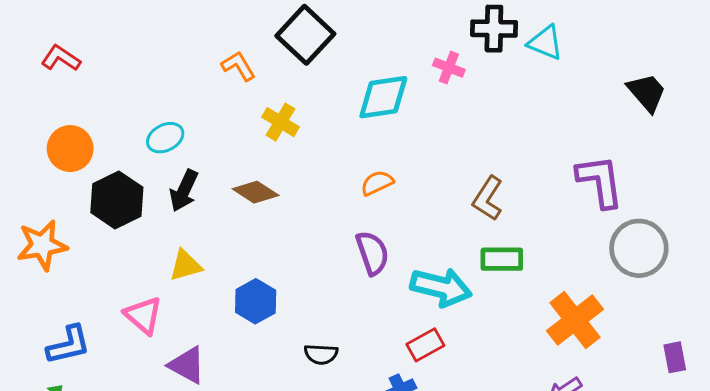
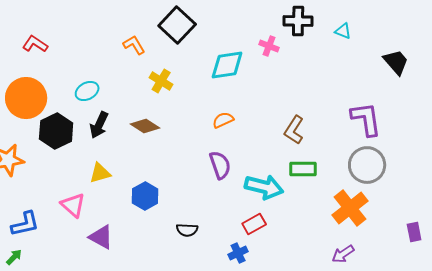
cyan triangle: (545, 43) -> (343, 31), moved, size x0.7
red L-shape: (61, 58) -> (35, 44), moved
orange circle: (70, 149) -> (26, 98), size x1.4
gray circle: (639, 248) -> (367, 165), moved

